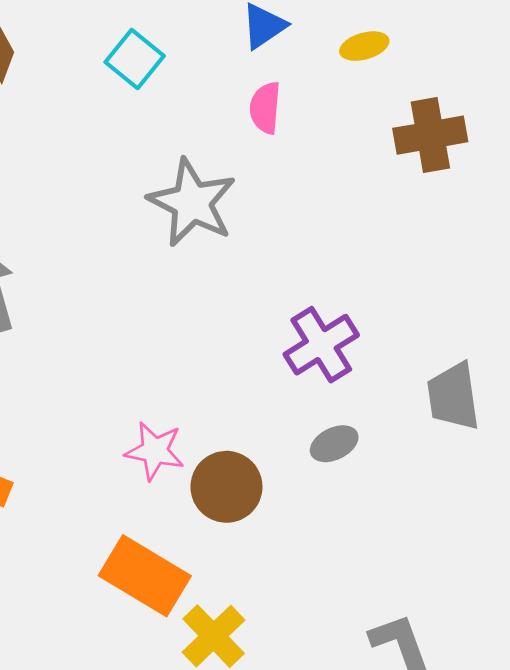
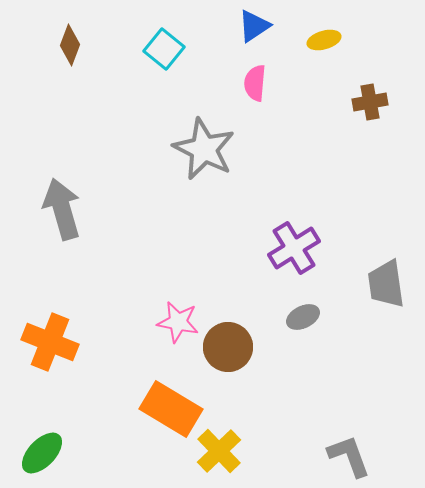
brown cross: (430, 135) -> (370, 102), size x0.7

